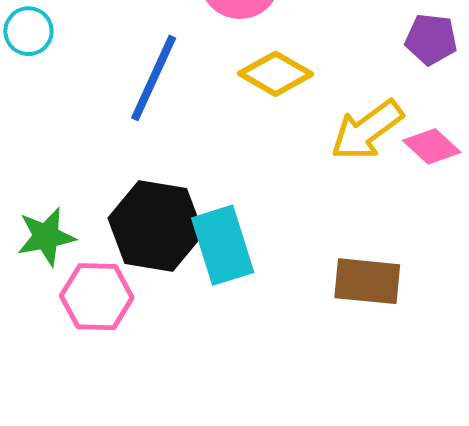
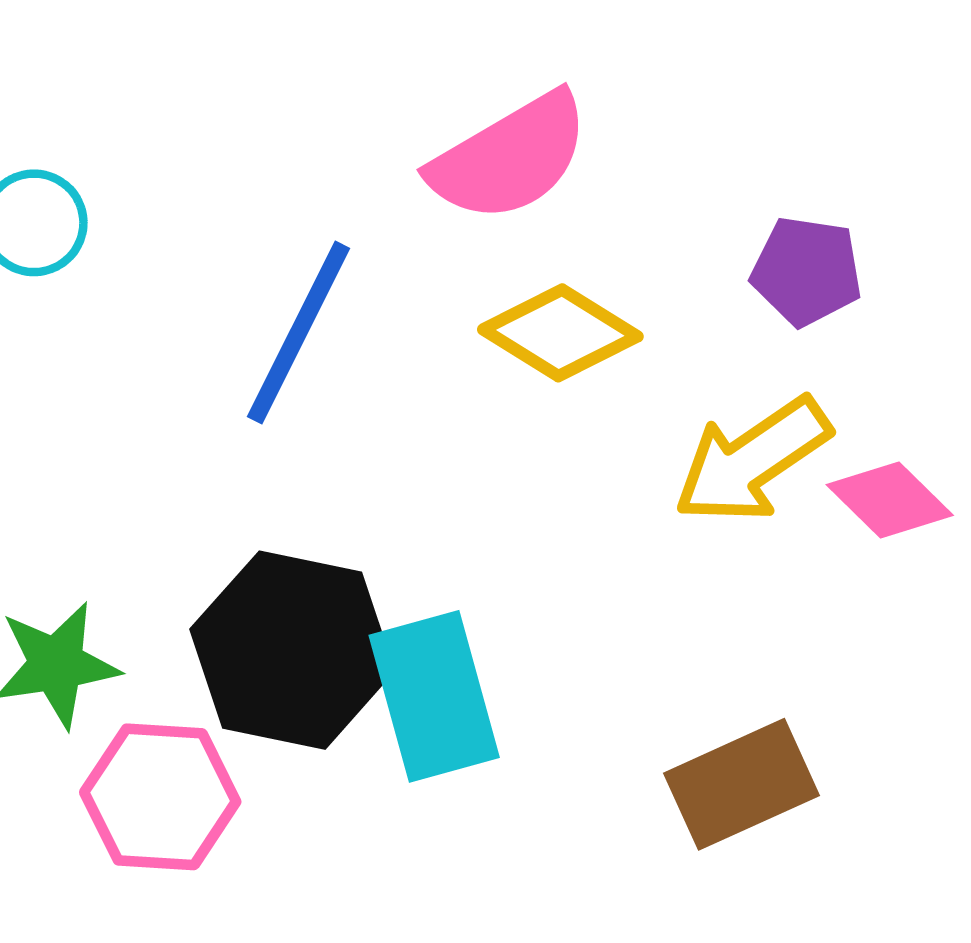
purple pentagon: (431, 39) -> (807, 271), moved
brown rectangle: (367, 281) -> (741, 784), turned -32

